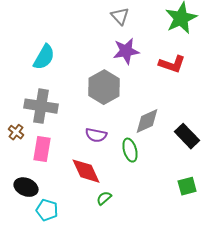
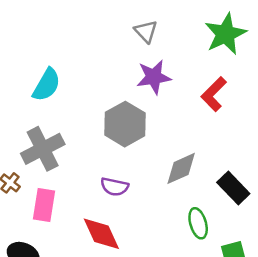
red L-shape: (172, 64) -> (214, 94), turned 116
gray cross: (41, 106) -> (43, 149), turned -36
green ellipse: (130, 150) -> (198, 223), moved

